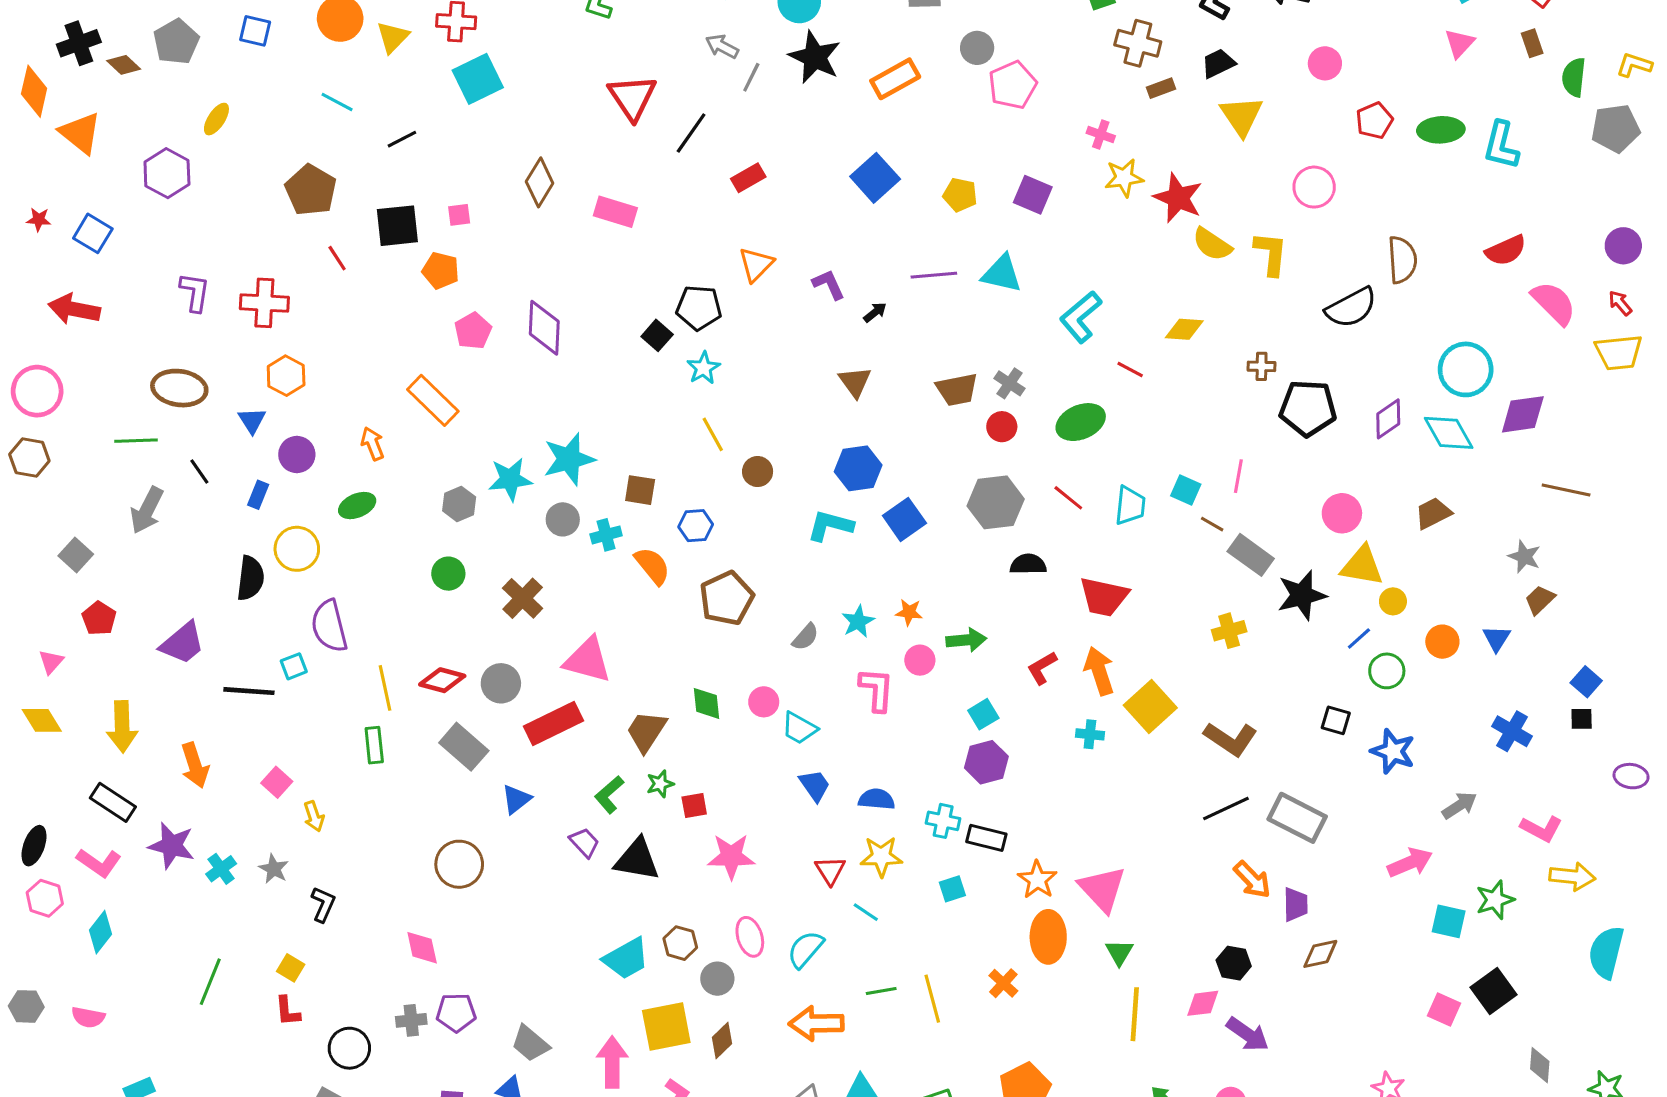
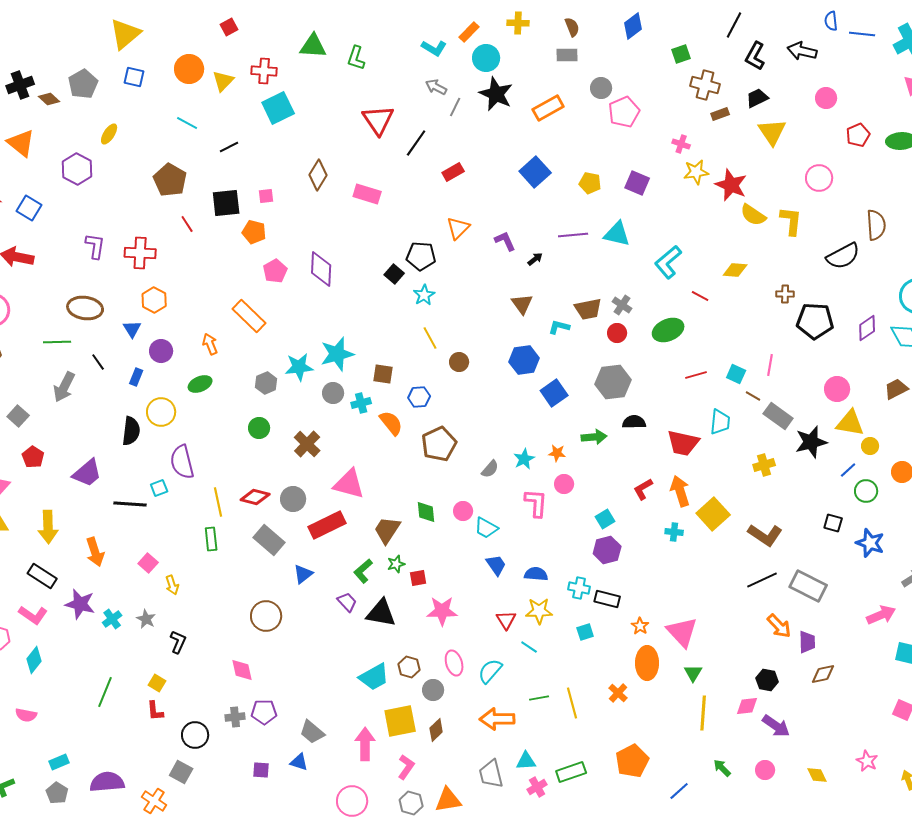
red line: (1068, 498) -> (696, 375), moved, turned -55
cyan trapezoid: (1130, 506) -> (720, 422), moved
cyan L-shape: (830, 526) -> (559, 327), moved, size x0.7
green arrow: (966, 640) -> (594, 437), moved
orange star: (1037, 880) -> (640, 626), size x0.7

